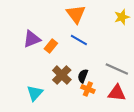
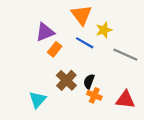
yellow star: (122, 17) -> (104, 30), moved
purple triangle: (32, 39) -> (45, 32), moved
gray line: (117, 69) -> (125, 55), moved

